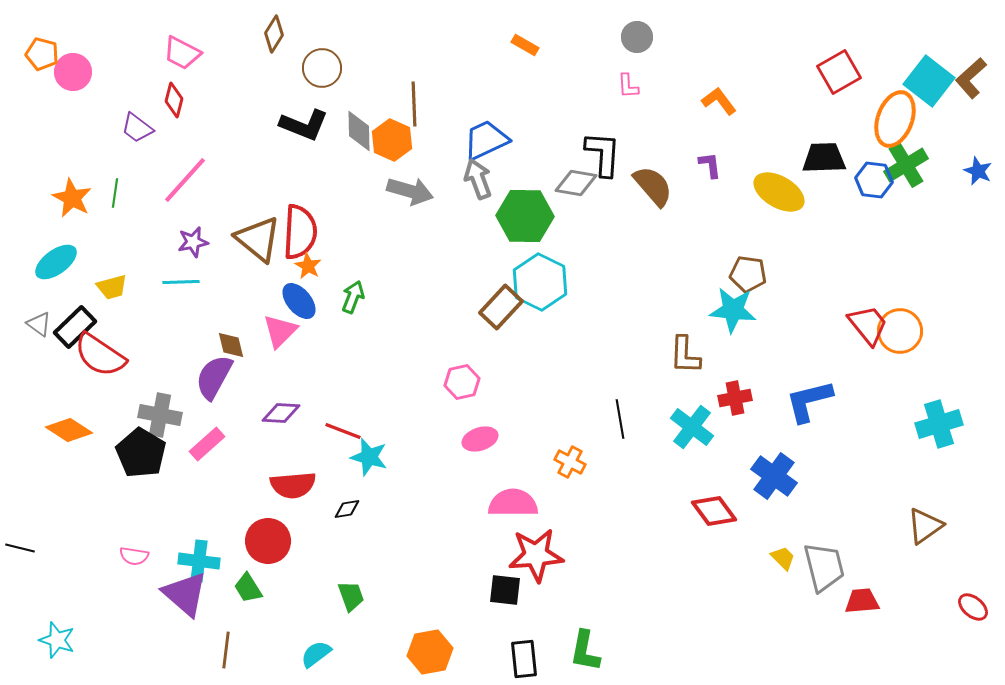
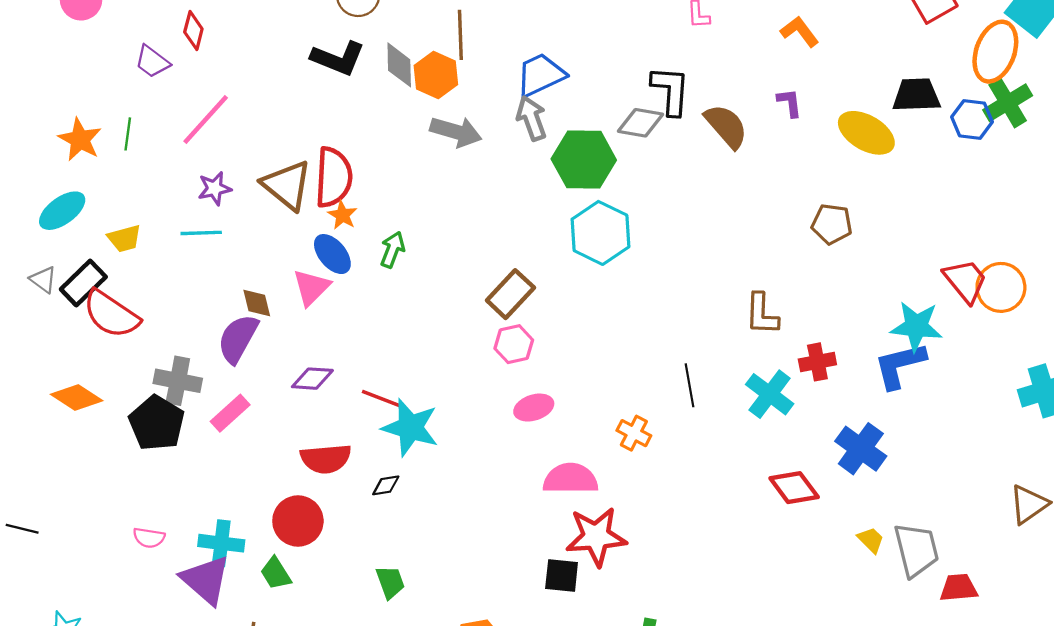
brown rectangle: (501, 307) -> (510, 294), moved
cyan star: (733, 310) -> (916, 326), moved
cyan star: (369, 457) -> (410, 428), size x1.4

